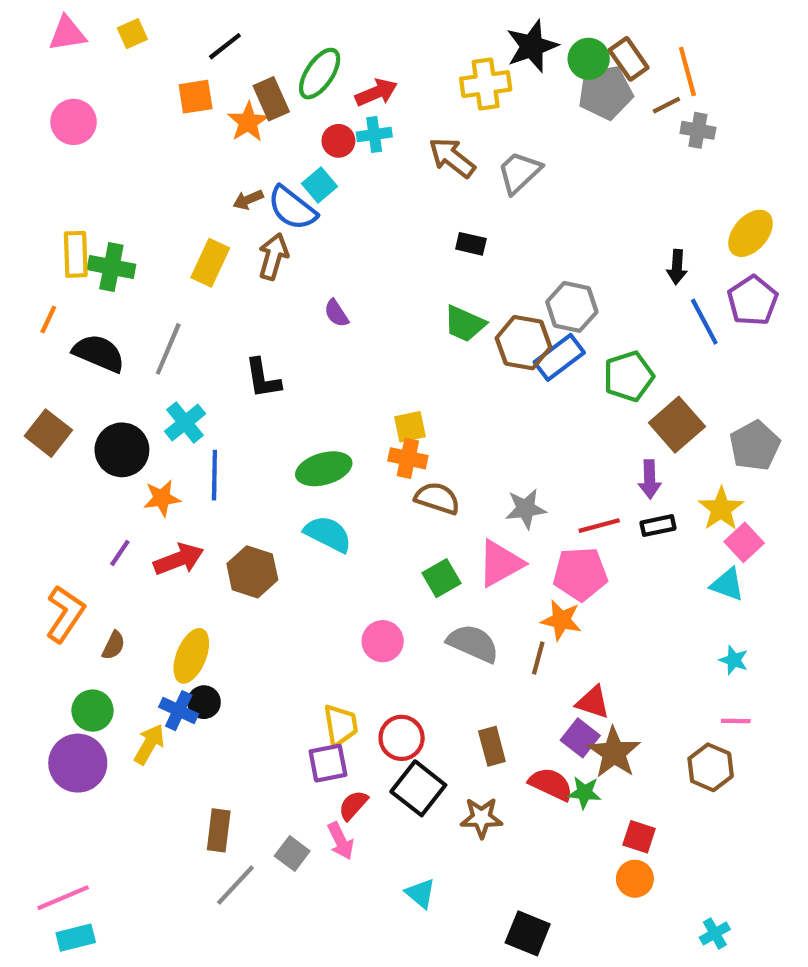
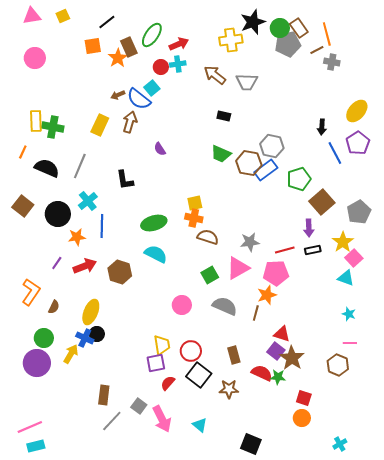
gray trapezoid: (519, 172) -> (247, 82), turned -135
orange star: (561, 620) -> (267, 295), turned -30
pink arrow: (341, 841) -> (162, 419), moved, size x1.5

